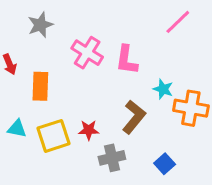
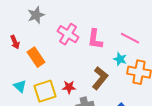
pink line: (178, 22) -> (130, 38), moved, turned 72
orange rectangle: (40, 86) -> (36, 57), turned -36
cyan triangle: (17, 129) -> (20, 86), turned 32

